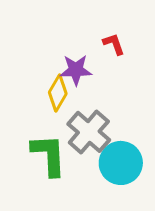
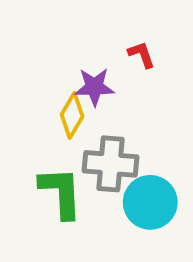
gray cross: (89, 132) -> (110, 164), turned -36

